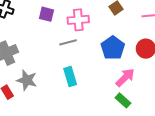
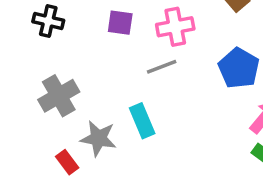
cyan rectangle: (70, 77) -> (142, 121), moved

